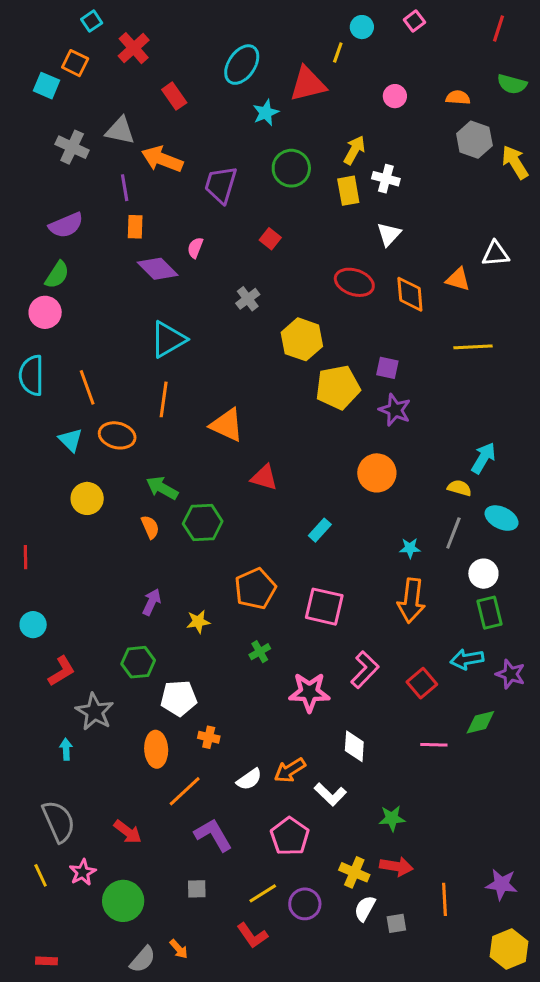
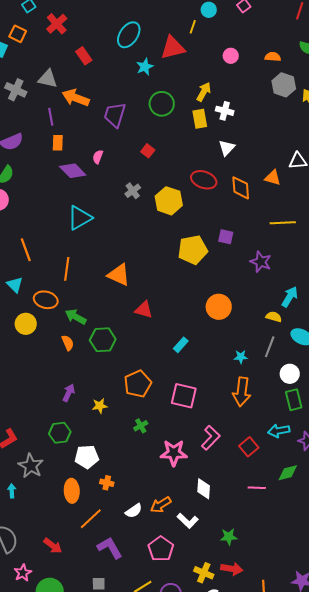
yellow hexagon: (302, 339) -> (169, 201), moved
orange line: (164, 399) -> (67, 269), moved
purple star: (395, 410) -> (261, 262), moved
orange ellipse: (117, 435) -> (46, 300), moved

